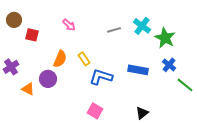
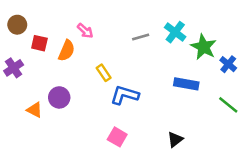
orange semicircle: (60, 59) -> (67, 51), moved
blue cross: (169, 65) -> (228, 64), moved
purple cross: (11, 67) -> (14, 68), moved
blue rectangle: (138, 70) -> (186, 84), moved

